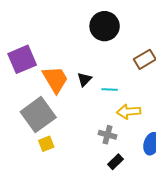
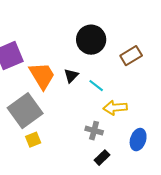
black circle: (105, 26) -> (91, 40), moved
cyan line: (110, 89) -> (96, 86), turned 35

